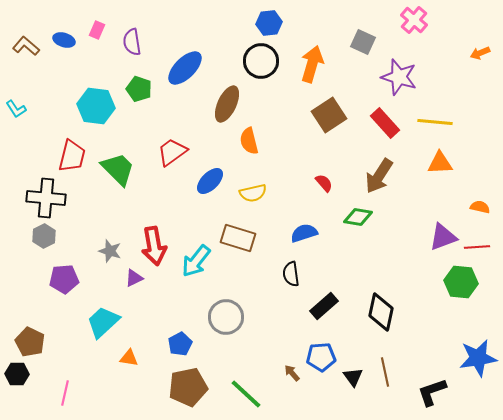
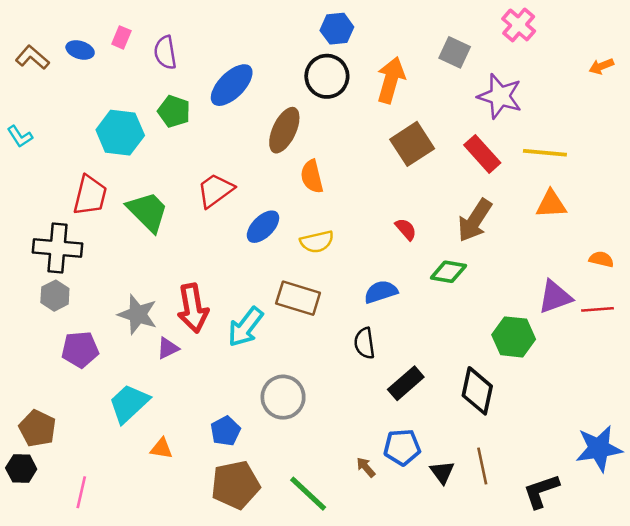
gray star: (110, 251) -> (138, 314), size x1.4
green hexagon: (461, 282) -> (514, 337), moved

